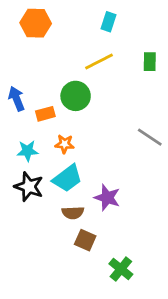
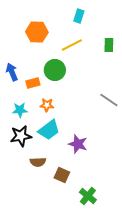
orange hexagon: (36, 23) -> (37, 32), moved
black star: (29, 187) -> (21, 136), turned -30
brown semicircle: (73, 213) -> (38, 162), moved

